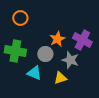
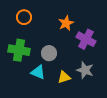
orange star: (57, 39) -> (66, 23), moved
gray star: (70, 60) -> (85, 70), moved

